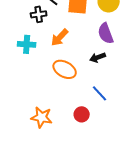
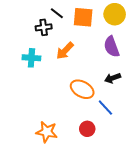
black arrow: (98, 57) -> (113, 78), moved
orange ellipse: (65, 69) -> (82, 89), moved

